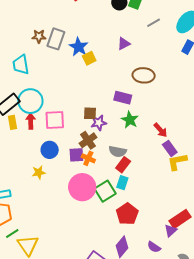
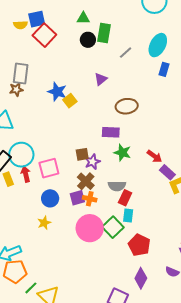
gray rectangle: (56, 39) -> (21, 74), moved

